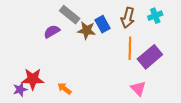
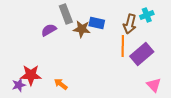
gray rectangle: (70, 15) -> (66, 14), turned 30
brown arrow: (128, 18) -> (130, 24), moved
blue rectangle: (102, 24) -> (97, 23), turned -49
pink triangle: (138, 88) -> (154, 85), moved

